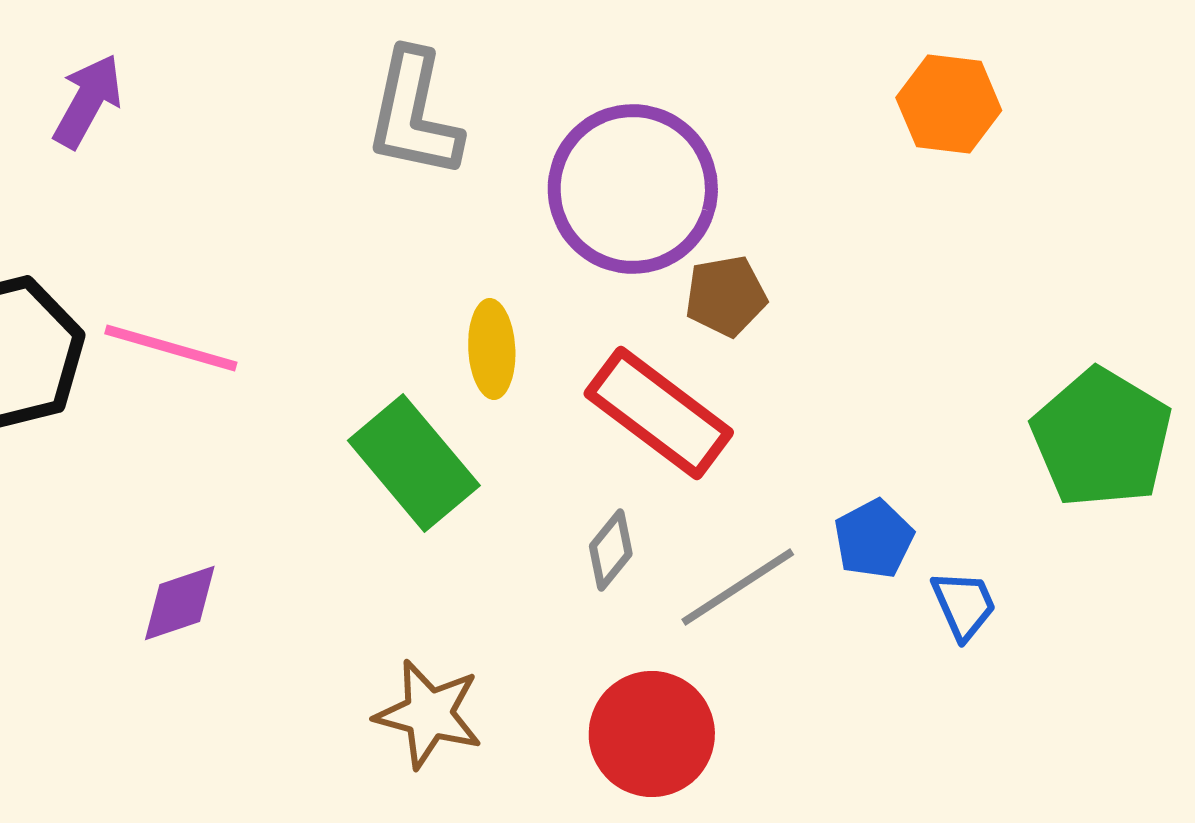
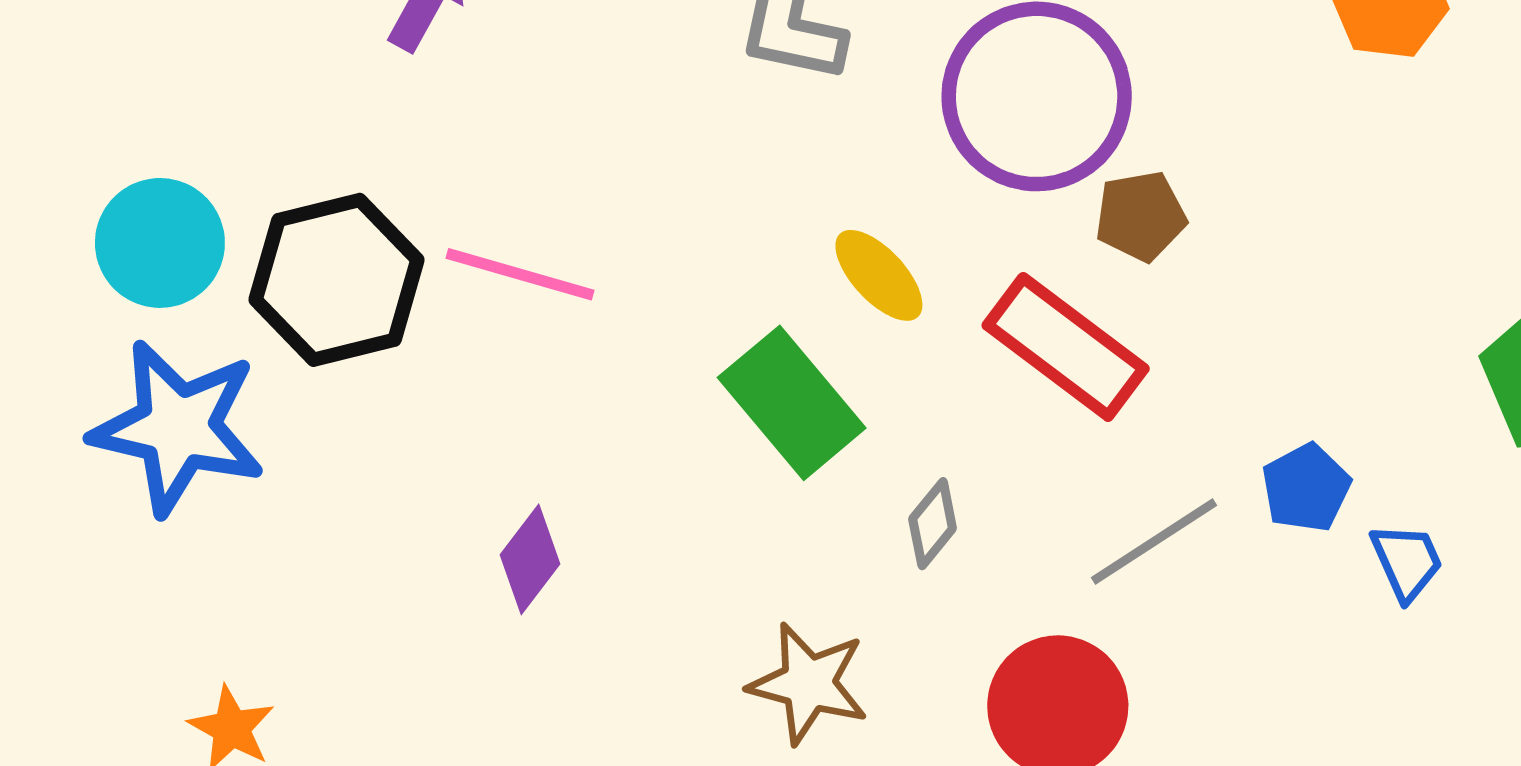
yellow ellipse: (492, 349) -> (879, 275), turned -40
gray diamond: (611, 550) -> (933, 524), moved
purple diamond: (180, 603) -> (530, 559), turned -34

